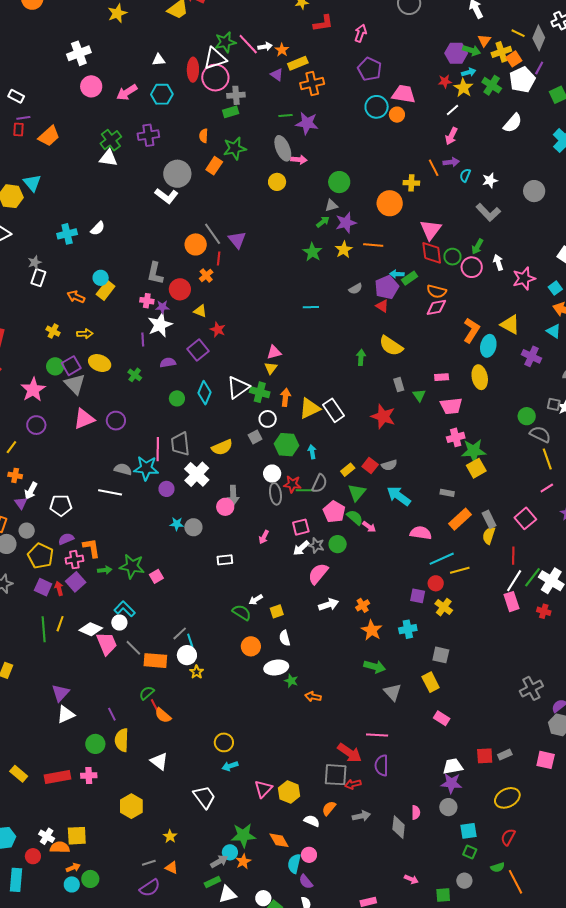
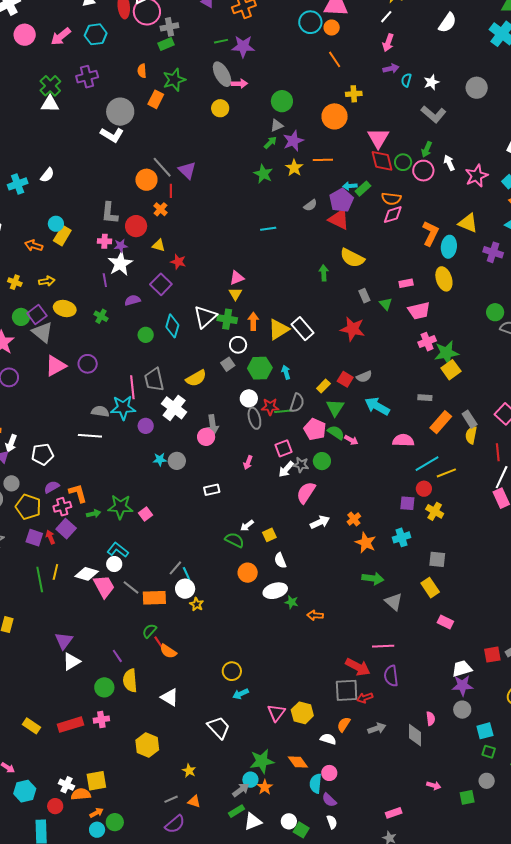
orange line: (434, 168) -> (335, 59), moved
red triangle: (382, 306) -> (339, 219), size x1.6

